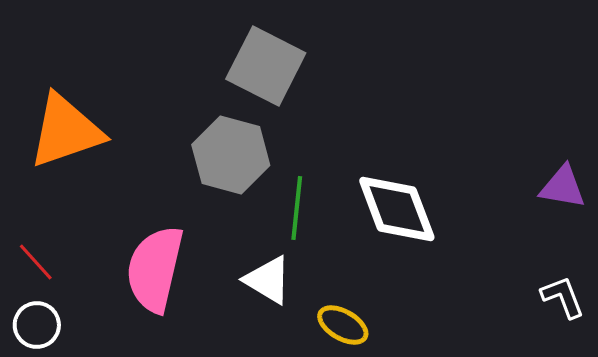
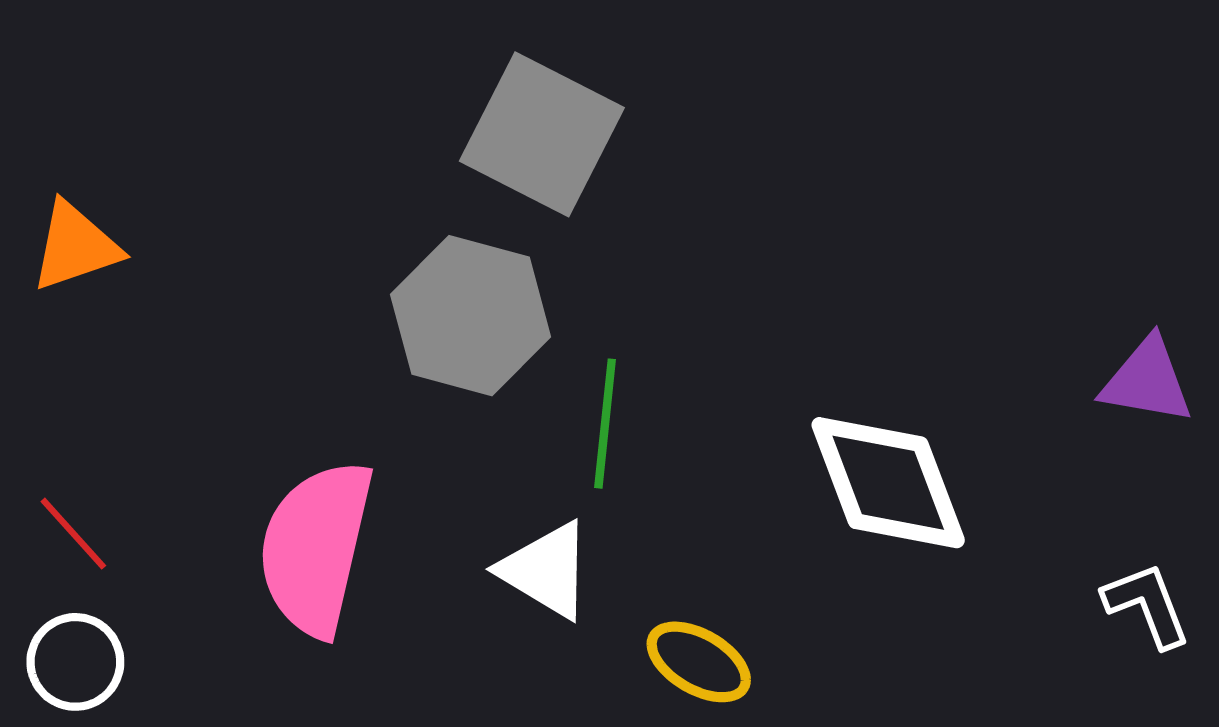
orange triangle: (66, 131) -> (75, 246), moved, size x0.6
white diamond: (397, 209) -> (888, 483), moved

